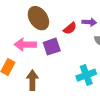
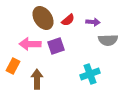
red semicircle: (70, 28) -> (68, 20), moved

